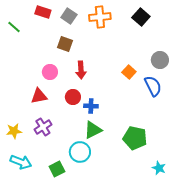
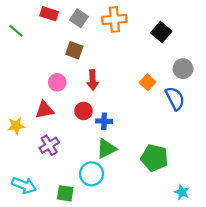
black square: (141, 17) -> (161, 32), moved
yellow star: (14, 131) -> (16, 126), moved
green square: (57, 169) -> (65, 193), turned 35

